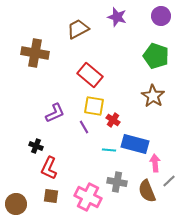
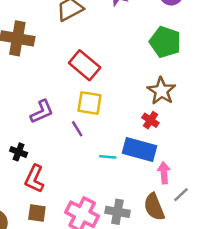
red cross: (113, 120) -> (150, 120), moved
gray cross: (117, 182) -> (117, 212), moved

